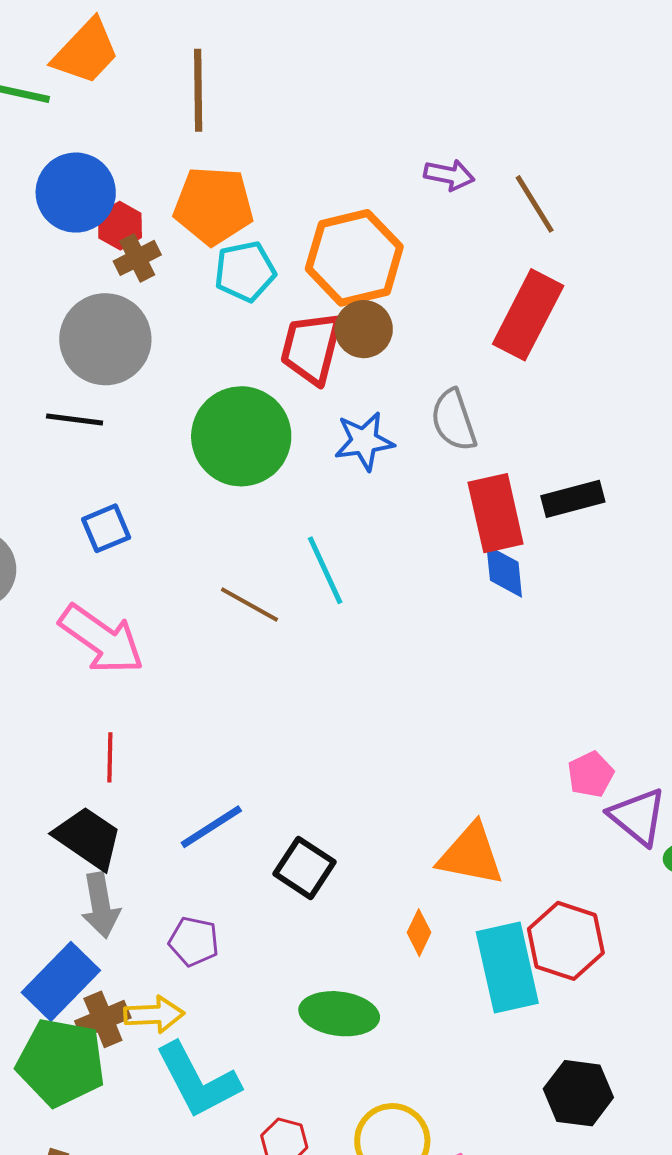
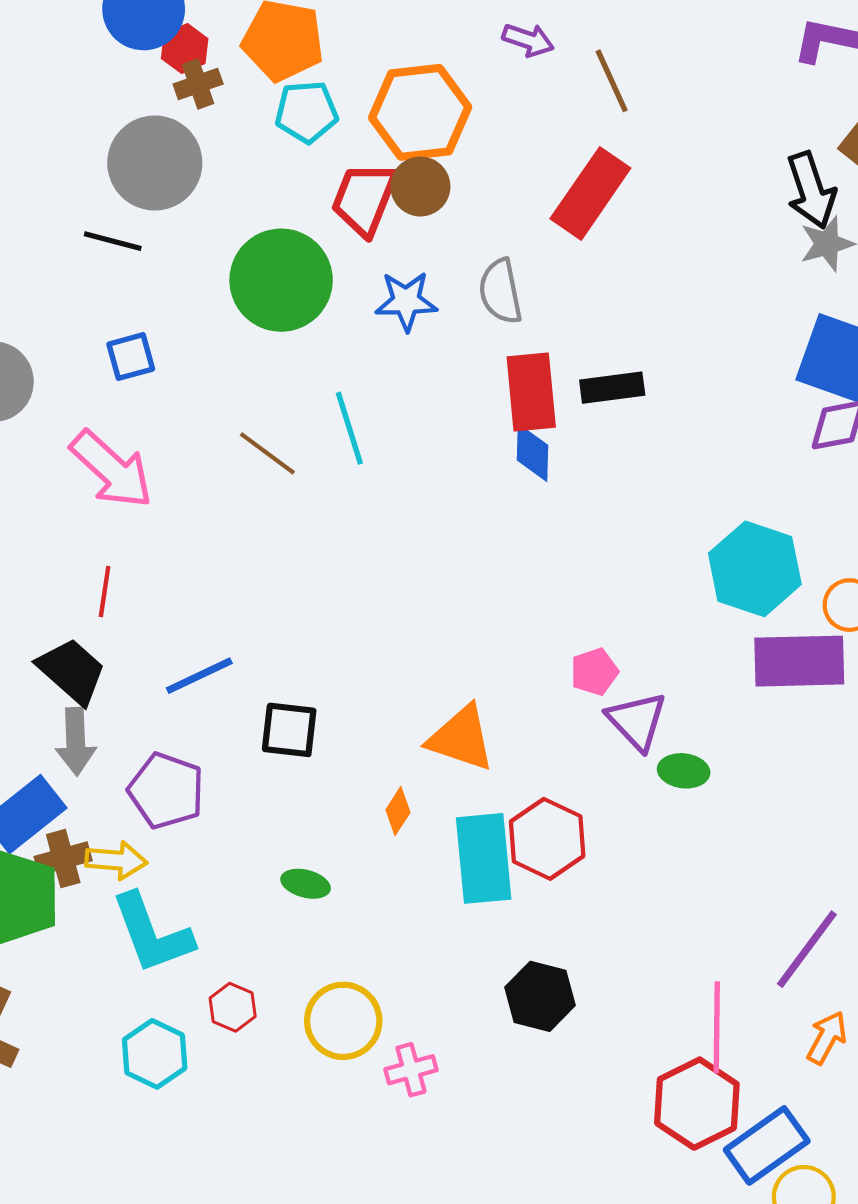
black square: (304, 868) -> (289, 730), turned -34
purple pentagon: (194, 941) -> (166, 791), size x1.5
green ellipse: (339, 1014) -> (306, 884), size x0.6

